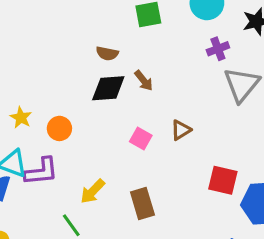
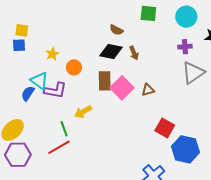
pink square: (141, 138) -> (122, 88), size x1.6
brown rectangle: (142, 204) -> (105, 81), moved

